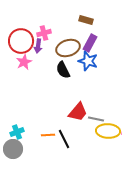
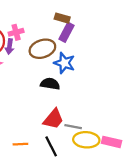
purple rectangle: (90, 43) -> (67, 32), moved
black semicircle: (63, 70) -> (50, 84), moved, turned 126
black line: (64, 139) -> (51, 146), moved

